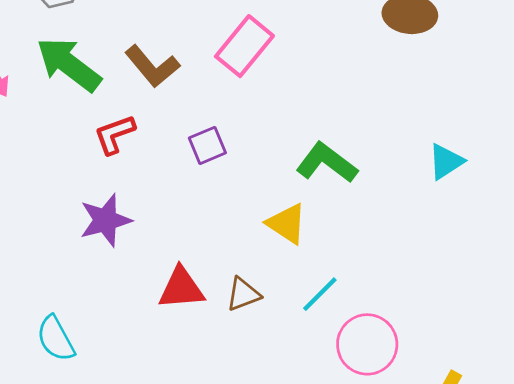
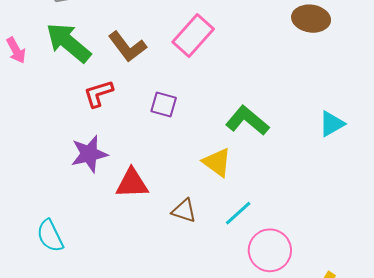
purple square: (207, 145) -> (164, 104), turned 36
red triangle: (181, 288) -> (132, 183), moved
brown triangle: (243, 294) -> (184, 211), turned 36

